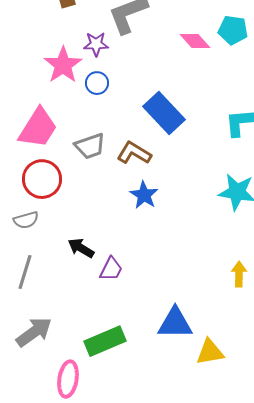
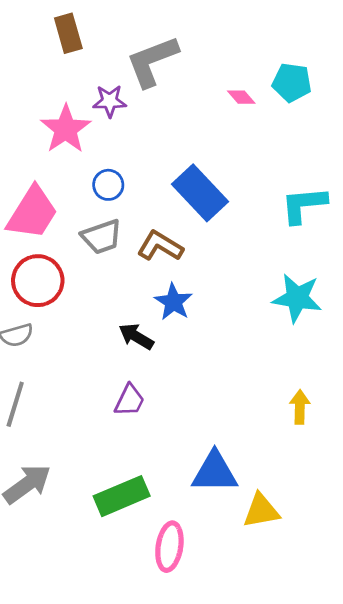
pink diamond: (195, 41) -> (241, 97), size x0.7
blue circle: (97, 83) -> (108, 185), moved
black arrow: (81, 248) -> (136, 336), moved
pink ellipse: (68, 379) -> (169, 547), moved

